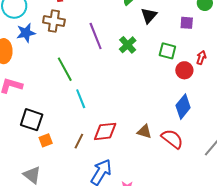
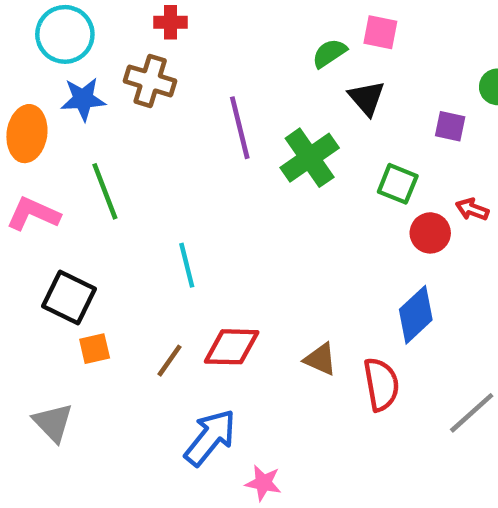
black triangle: (149, 16) -> (367, 98), turned -30
green cross: (128, 45) -> (310, 158), size x1.4
red arrow: (201, 58) -> (472, 209), turned -96
green line: (65, 69) -> (105, 191), moved
red semicircle: (172, 139) -> (381, 384), turned 35

